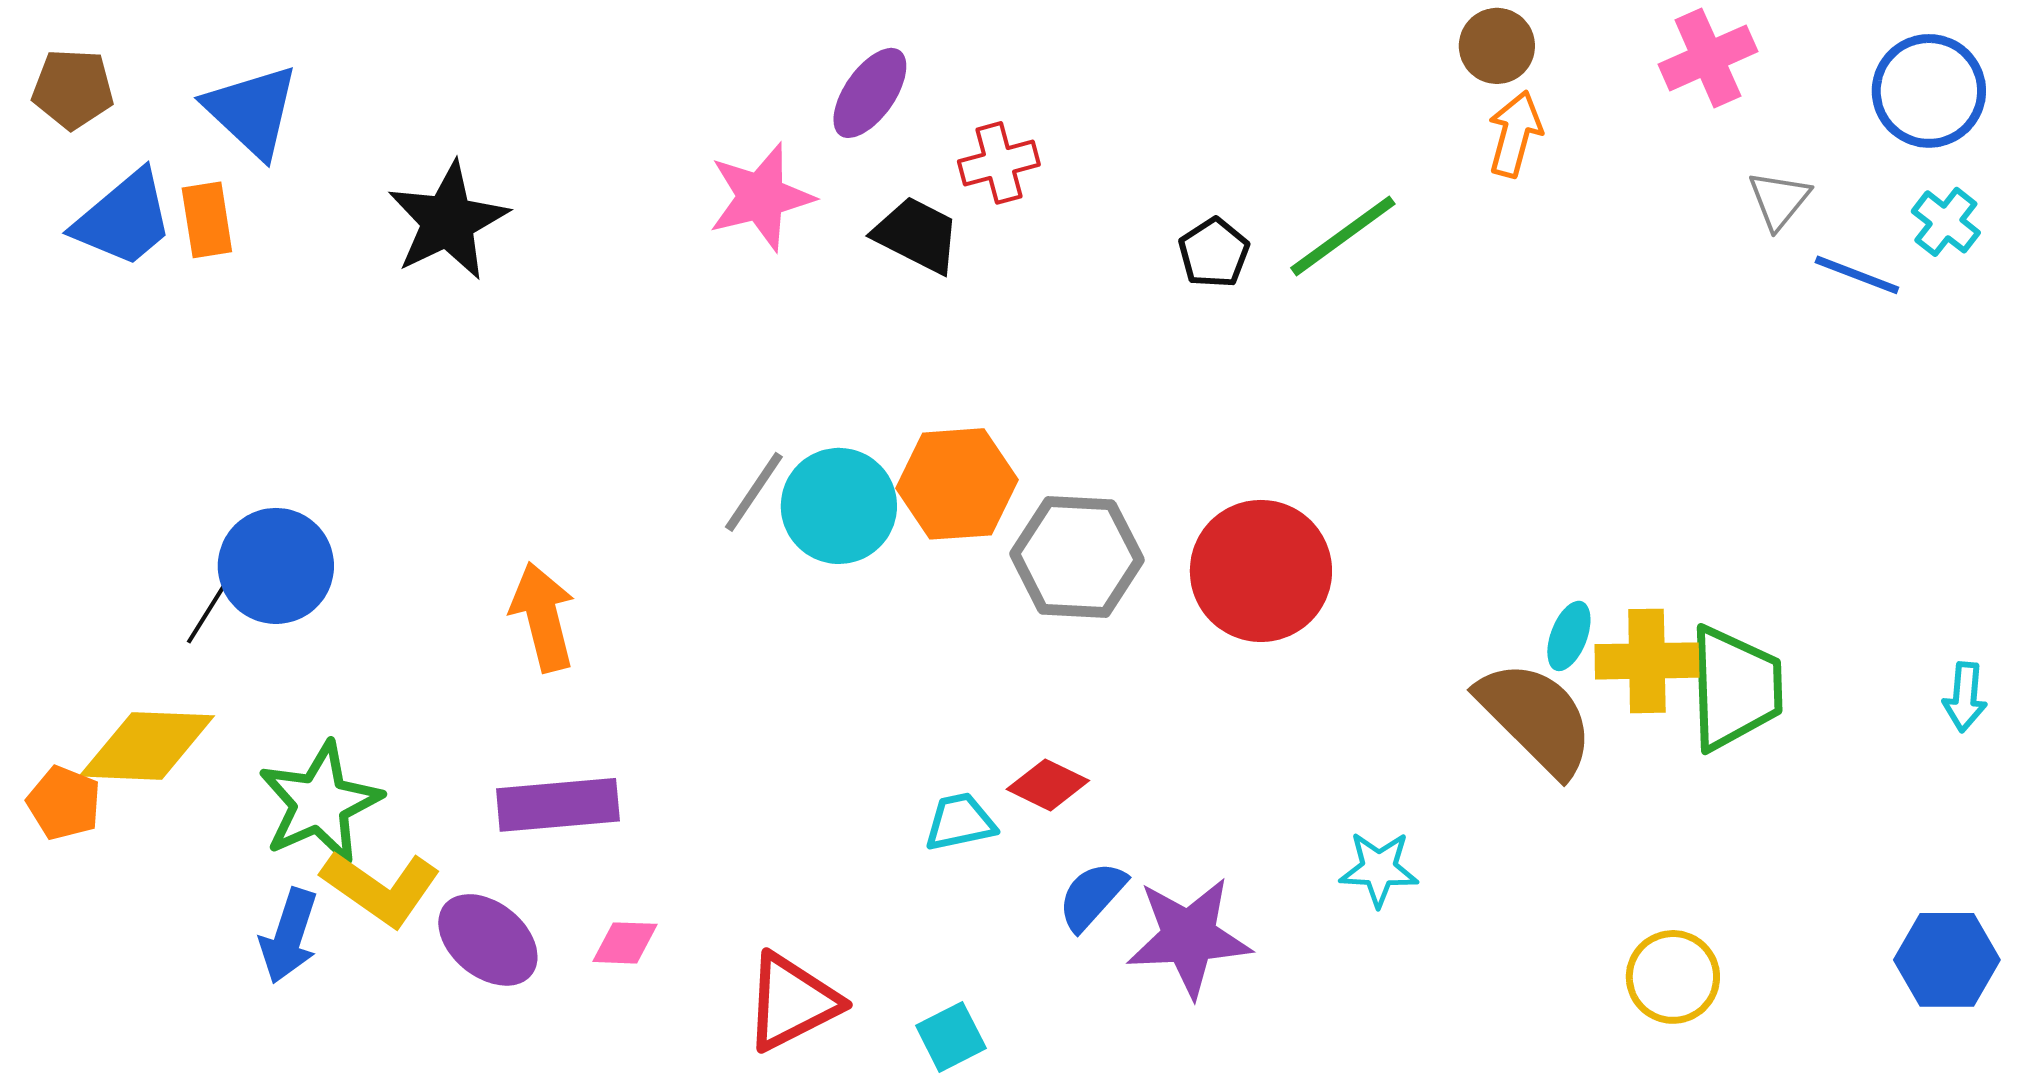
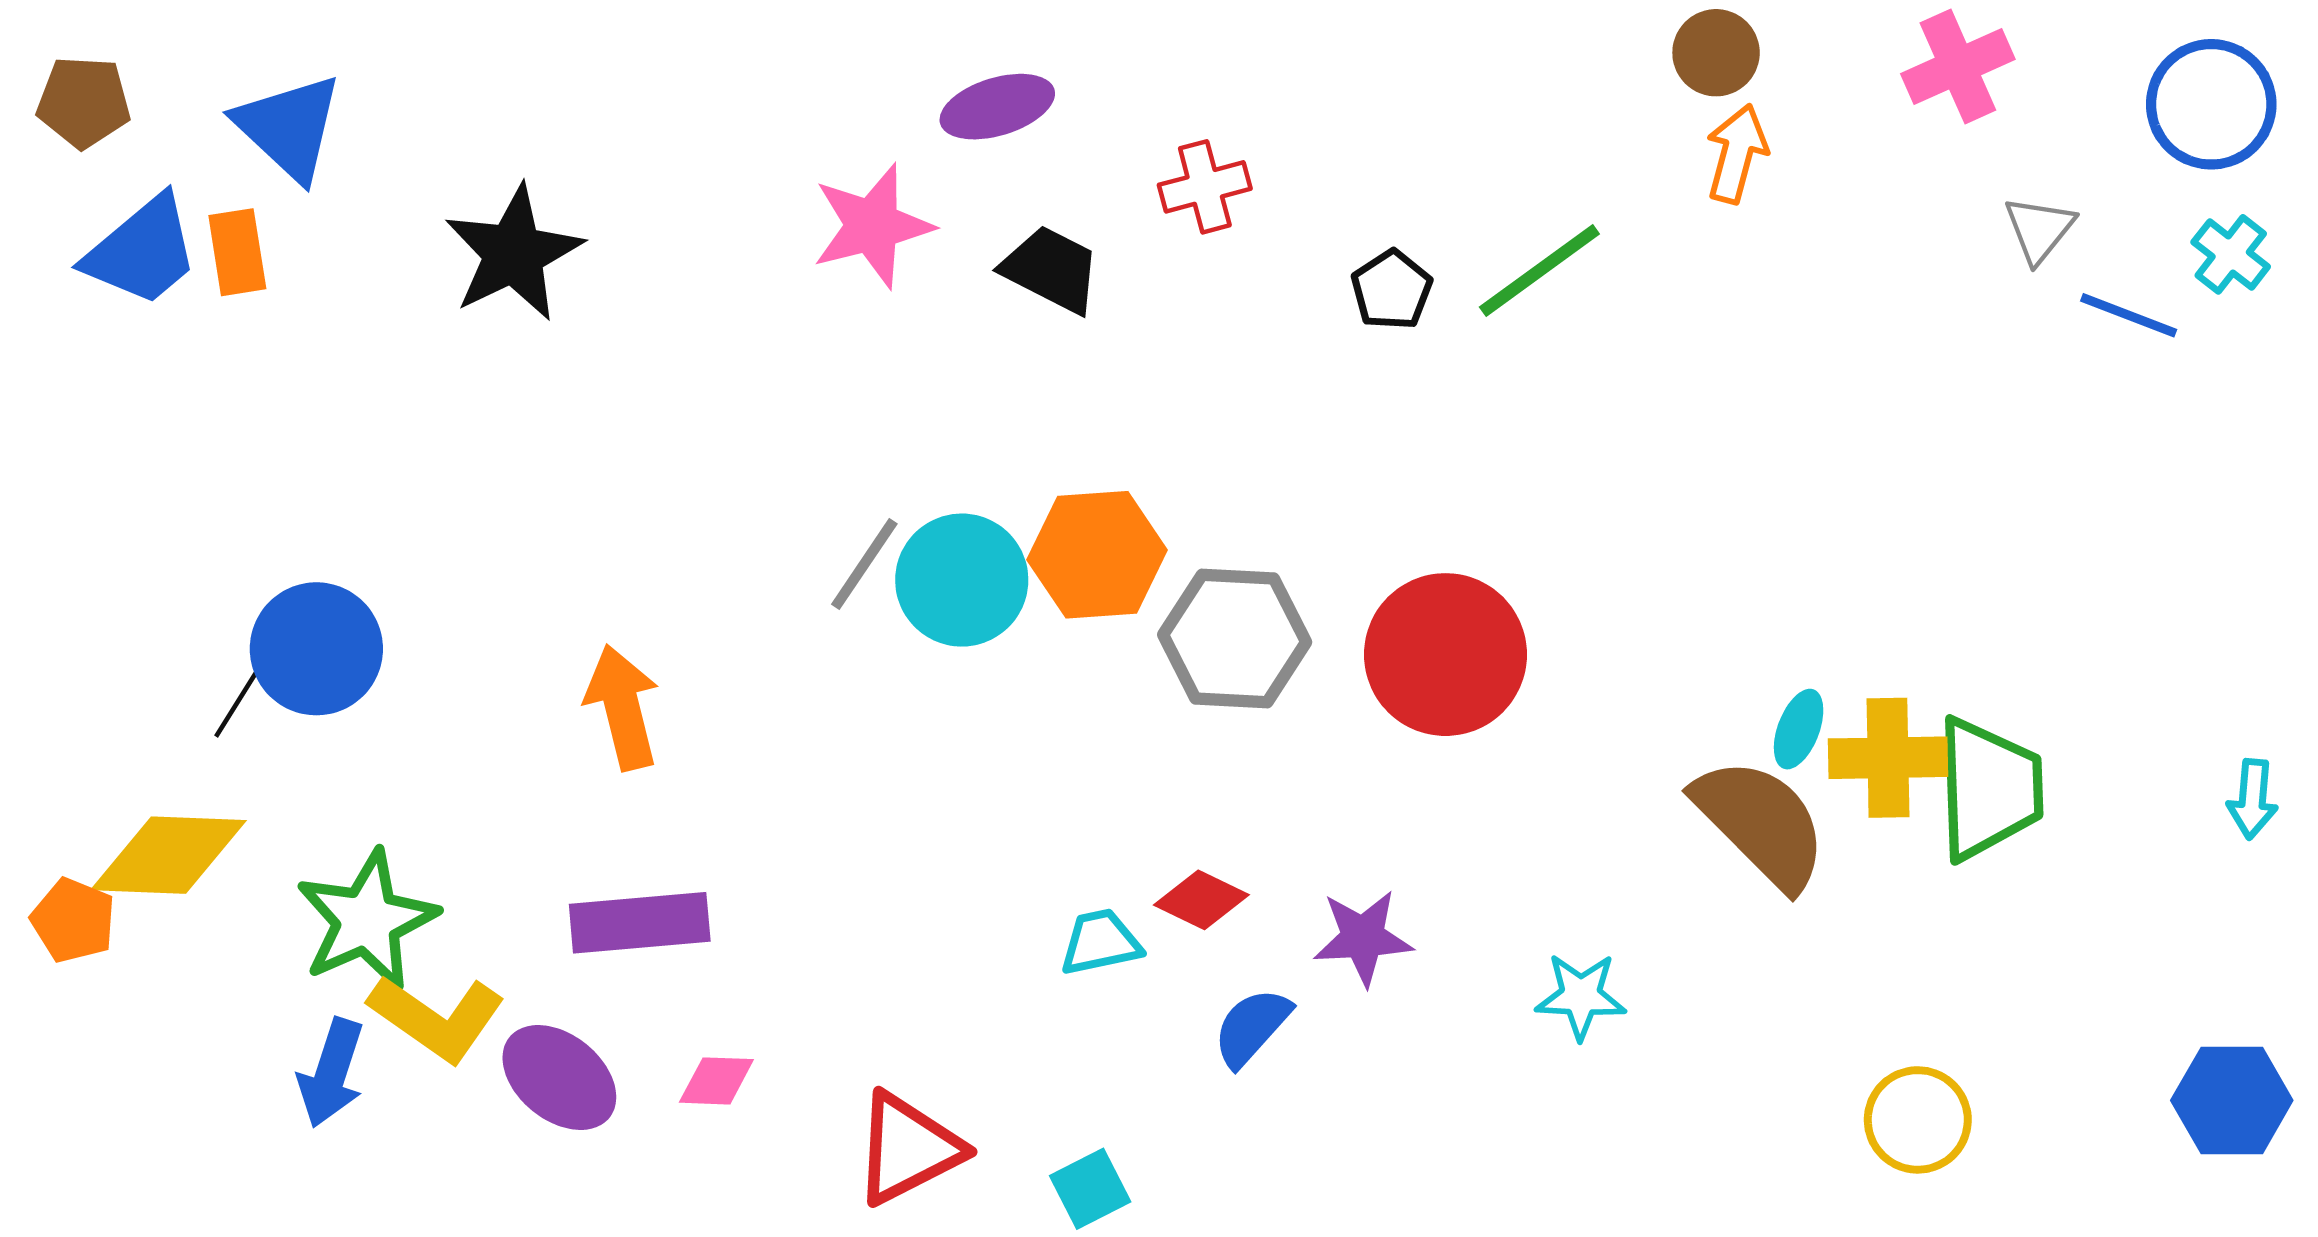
purple ellipse: (870, 93) -> (997, 107), turned 38
red cross: (999, 163) -> (1205, 187), moved
purple star: (1189, 937) -> (1363, 938), moved, size x0.7

